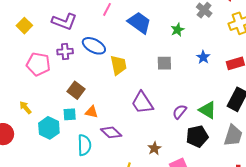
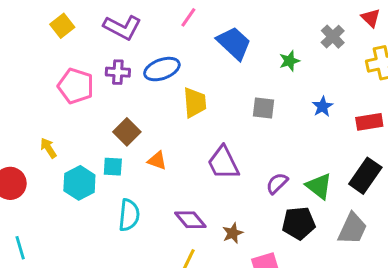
blue ellipse: (94, 46) -> (162, 69), turned -55
orange triangle: (92, 112) -> (157, 161), moved
purple diamond: (111, 132) -> (190, 220), moved

